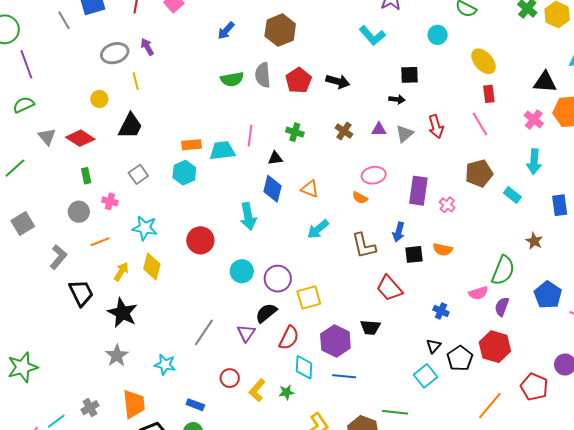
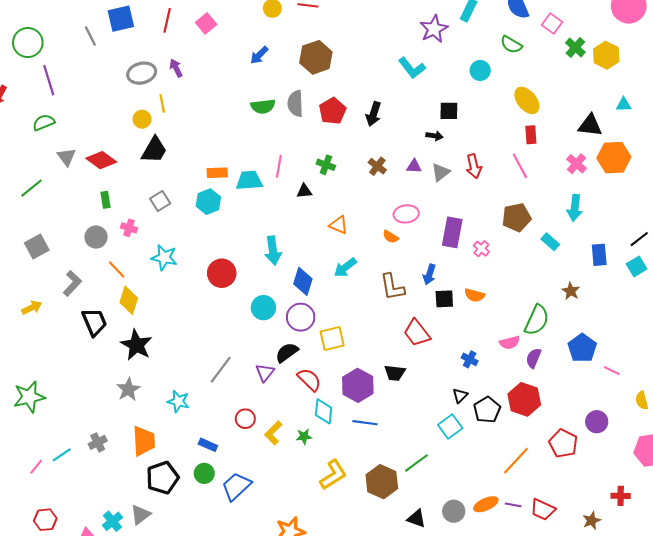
black arrow: (338, 81) -> (373, 114), turned 90
yellow circle: (99, 99) -> (142, 119), moved
blue diamond: (272, 189) -> (303, 281), moved
orange line: (100, 242) -> (117, 269), turned 66
yellow diamond: (152, 266) -> (129, 300), moved
yellow arrow: (121, 272) -> (32, 308), moved, turned 30
red semicircle: (289, 338) -> (309, 380), turned -75
green line: (395, 412) -> (417, 463), turned -45

